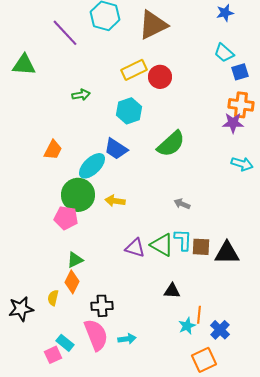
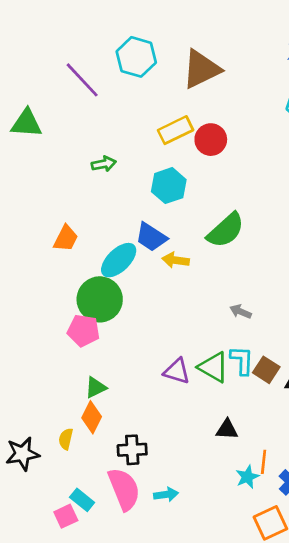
yellow arrow: (115, 201) -> (176, 260), moved
brown square: (201, 247) -> (266, 370), turned 30

